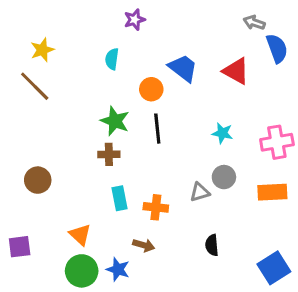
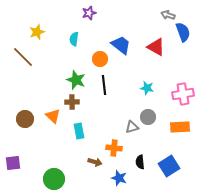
yellow star: (42, 50) -> (37, 32), moved
orange cross: (156, 207) -> (114, 148), moved
orange triangle: (80, 235) -> (53, 116), moved
blue square: (274, 268) -> (169, 166), moved
blue star: (118, 269) -> (119, 178), moved

